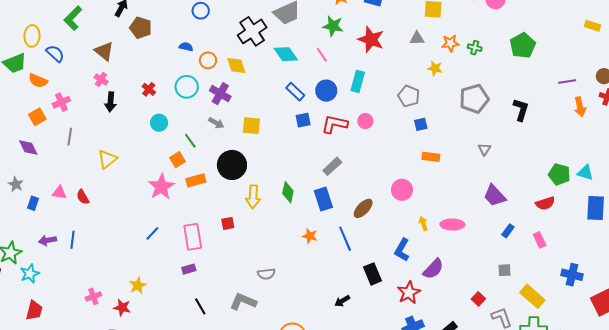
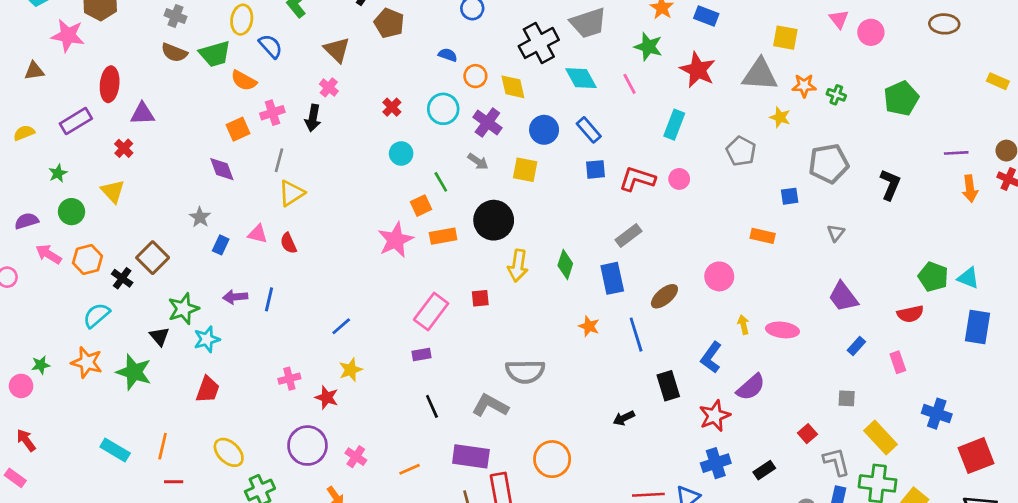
gray triangle: (417, 38) -> (760, 75), size x1.8
blue circle: (326, 91) -> (544, 130), moved
black arrow: (111, 102) -> (313, 118), moved
blue square: (421, 124) -> (790, 196), moved
yellow triangle: (107, 159) -> (291, 193), moved
blue line: (152, 233) -> (341, 326), moved
pink rectangle: (193, 237) -> (431, 312), turned 40
gray semicircle: (266, 274) -> (525, 372), size x1.6

